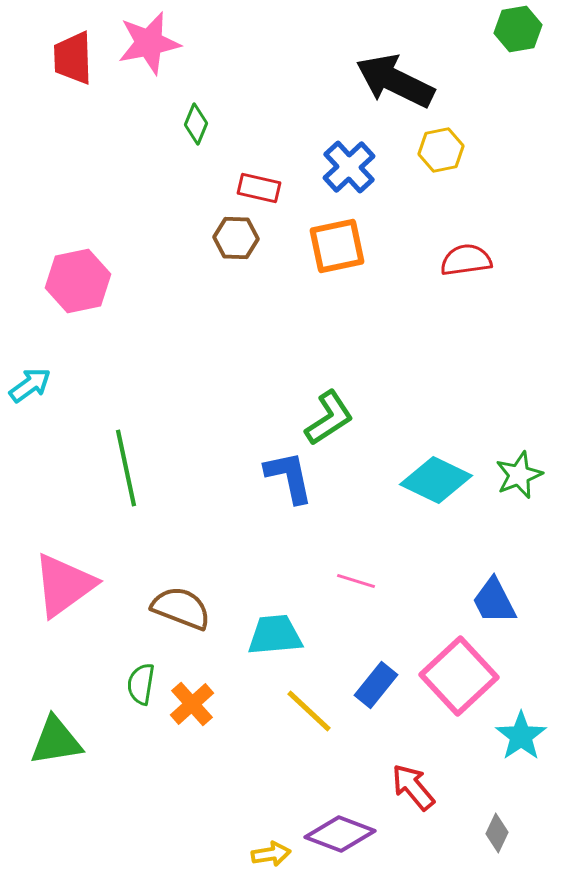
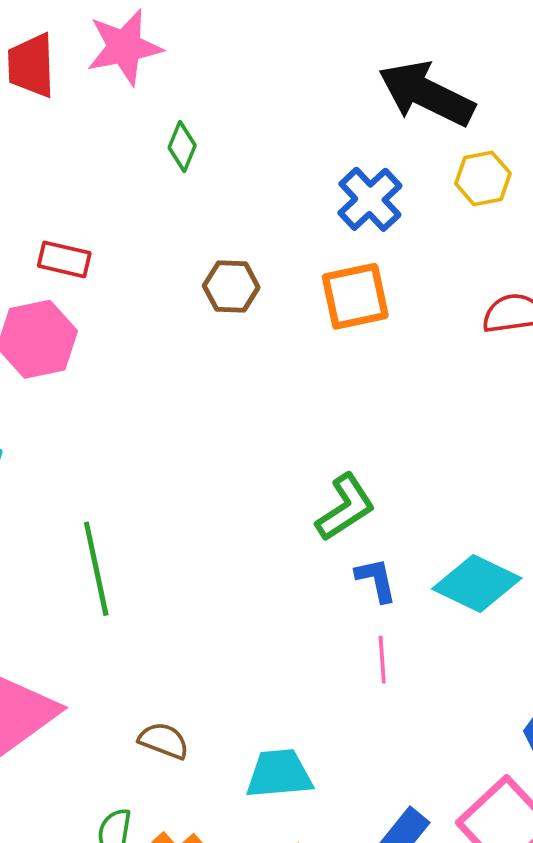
red rectangle: (259, 188) -> (64, 259), moved
blue L-shape: (289, 477) -> (376, 580), moved, size x0.7
pink line: (356, 581) -> (382, 660), moved, turned 69
brown semicircle: (181, 608) -> (164, 741), size x0.7

